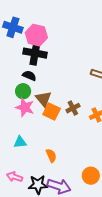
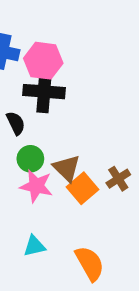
black semicircle: (29, 76) -> (16, 123), moved, turned 48
orange square: (52, 111) -> (83, 188), turned 30
orange semicircle: (51, 156) -> (90, 263), size x1.5

